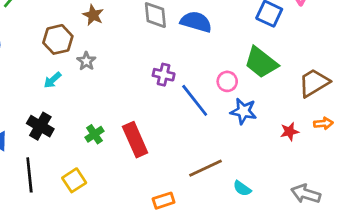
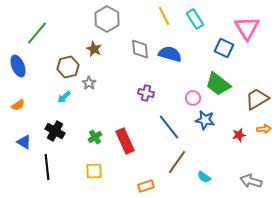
blue line: (195, 100) -> (169, 127), moved
brown line: (206, 168) -> (177, 162), turned -30
yellow square: (74, 180) -> (94, 171), moved, turned 30

